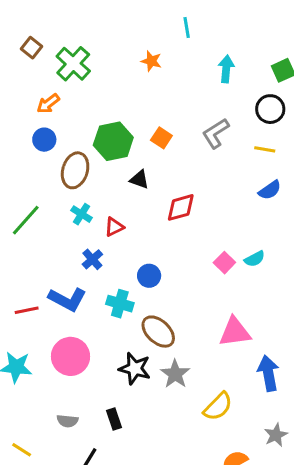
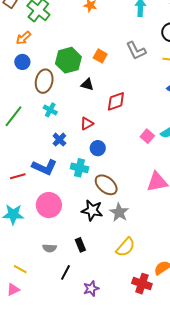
gray L-shape: (216, 133) -> (136, 51), turned -80
red triangle: (114, 227) -> (87, 124), moved
yellow semicircle: (218, 407) -> (126, 247), moved

